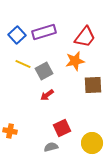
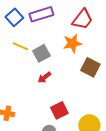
brown square: (93, 85) -> (90, 67), turned 30

